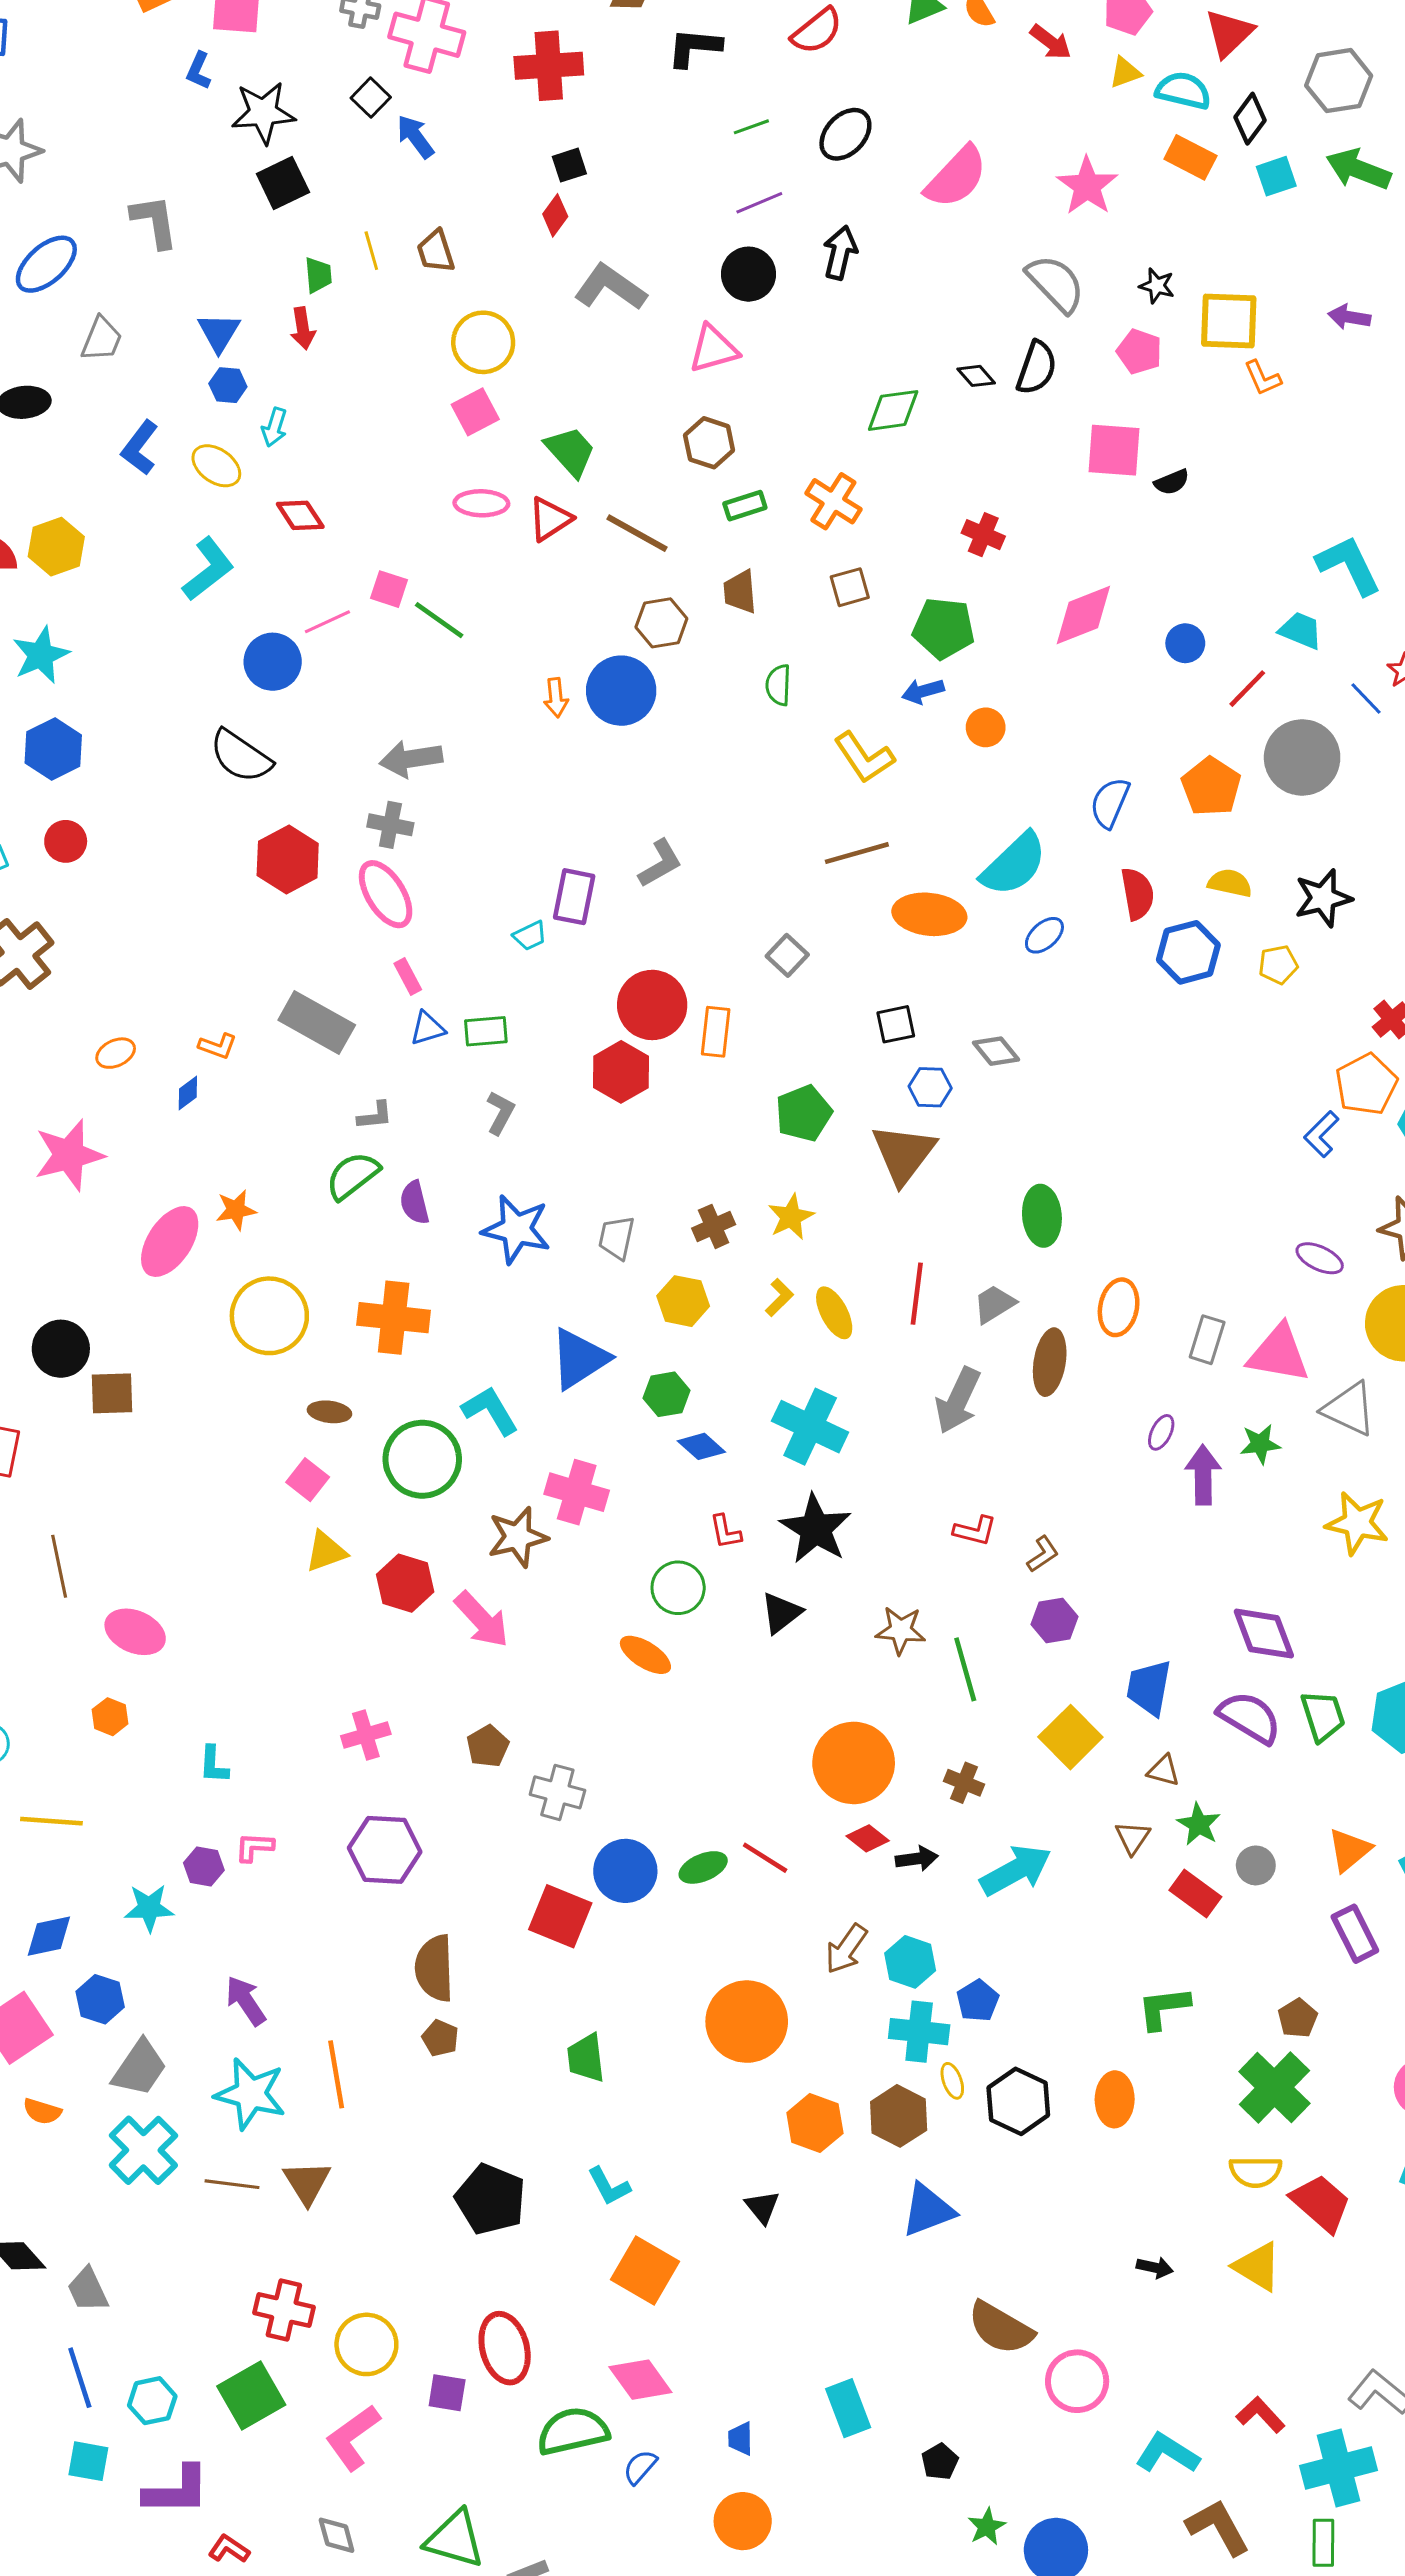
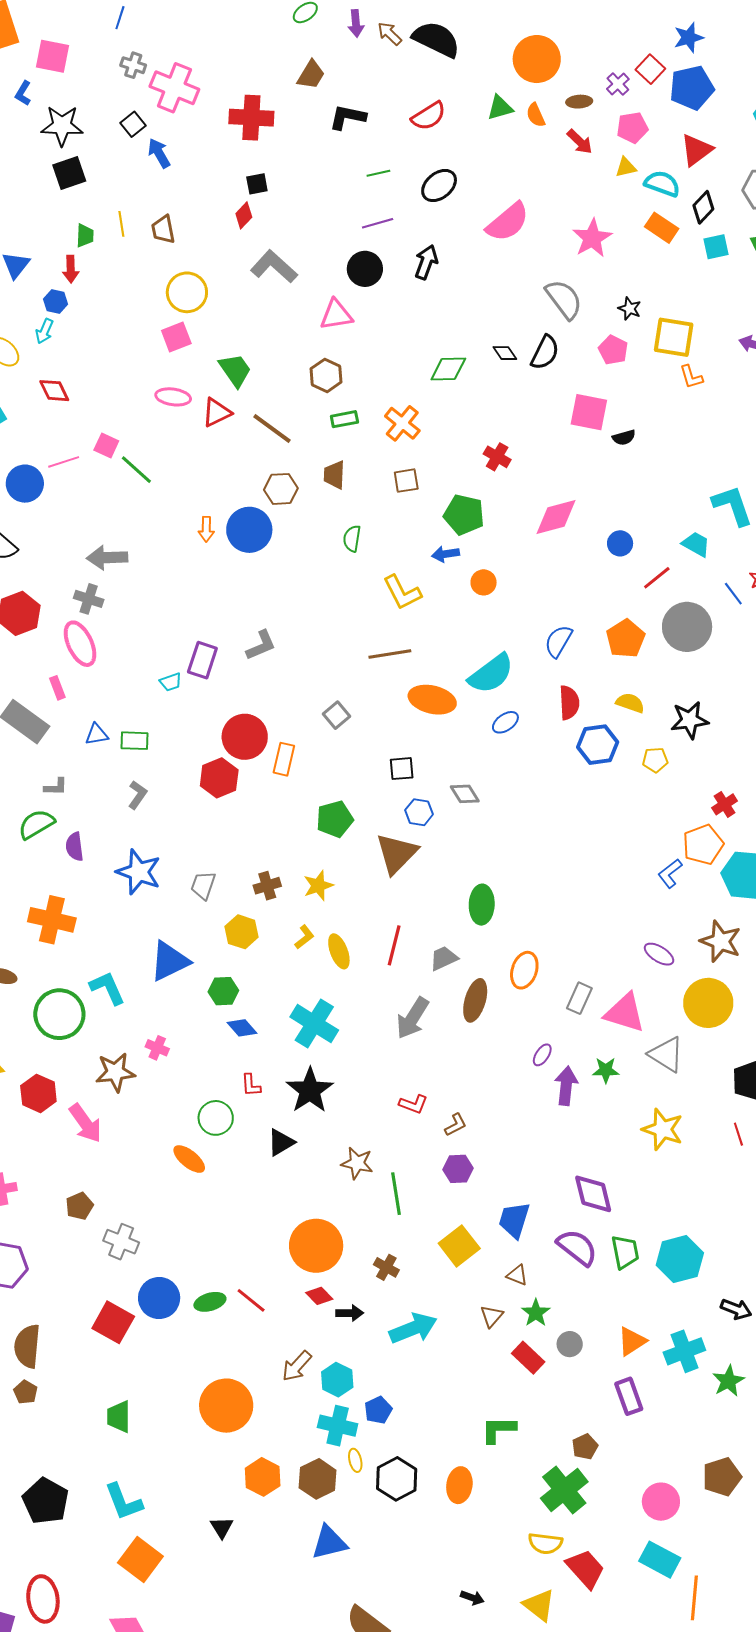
blue hexagon: (228, 385) -> (56, 302), moved
pink rectangle: (408, 977) -> (57, 688), moved
pink cross: (577, 1492) -> (157, 1048), size x0.6
cyan L-shape: (609, 2186) -> (124, 1502), size x1.4

